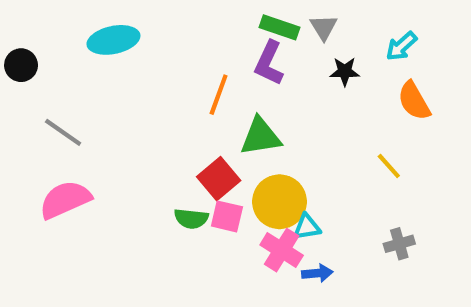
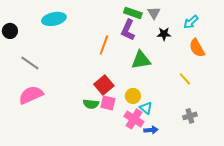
green triangle: (261, 137) -> (141, 60), moved
yellow circle: (280, 202) -> (133, 96), size x0.6
cyan triangle: (307, 227) -> (146, 108), turned 48

